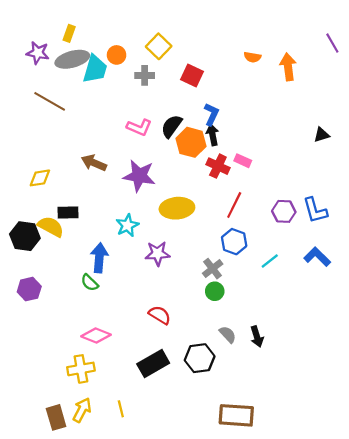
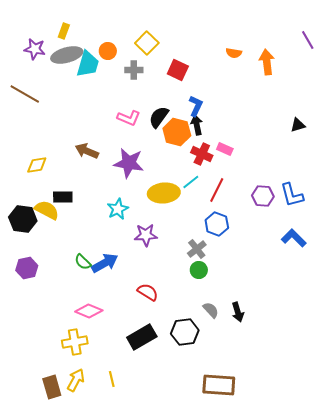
brown line: (50, 101) -> (25, 94), moved
blue arrow: (99, 258) -> (105, 263), moved, turned 56
cyan line: (270, 261) -> (191, 182), moved

